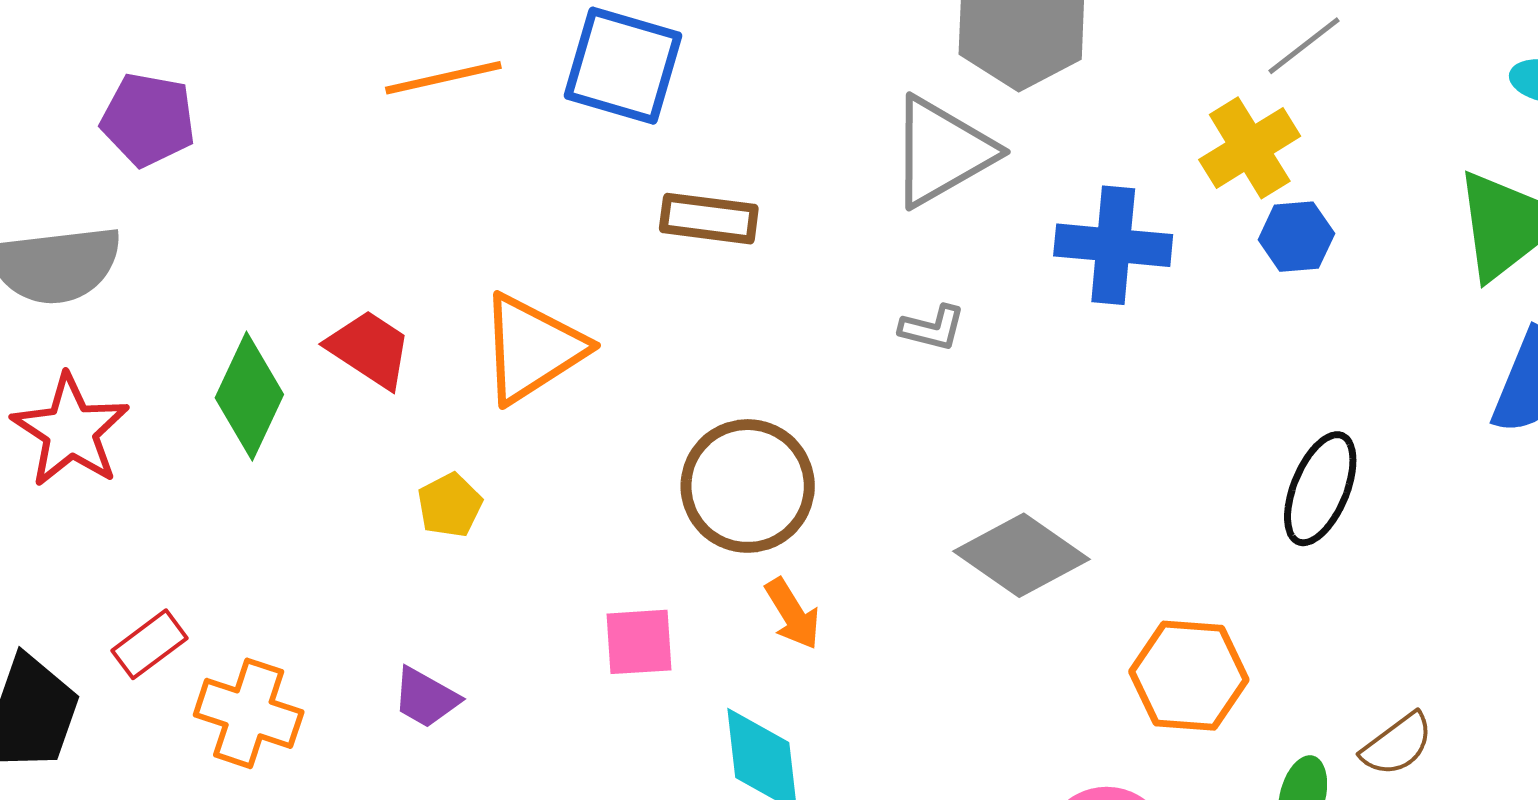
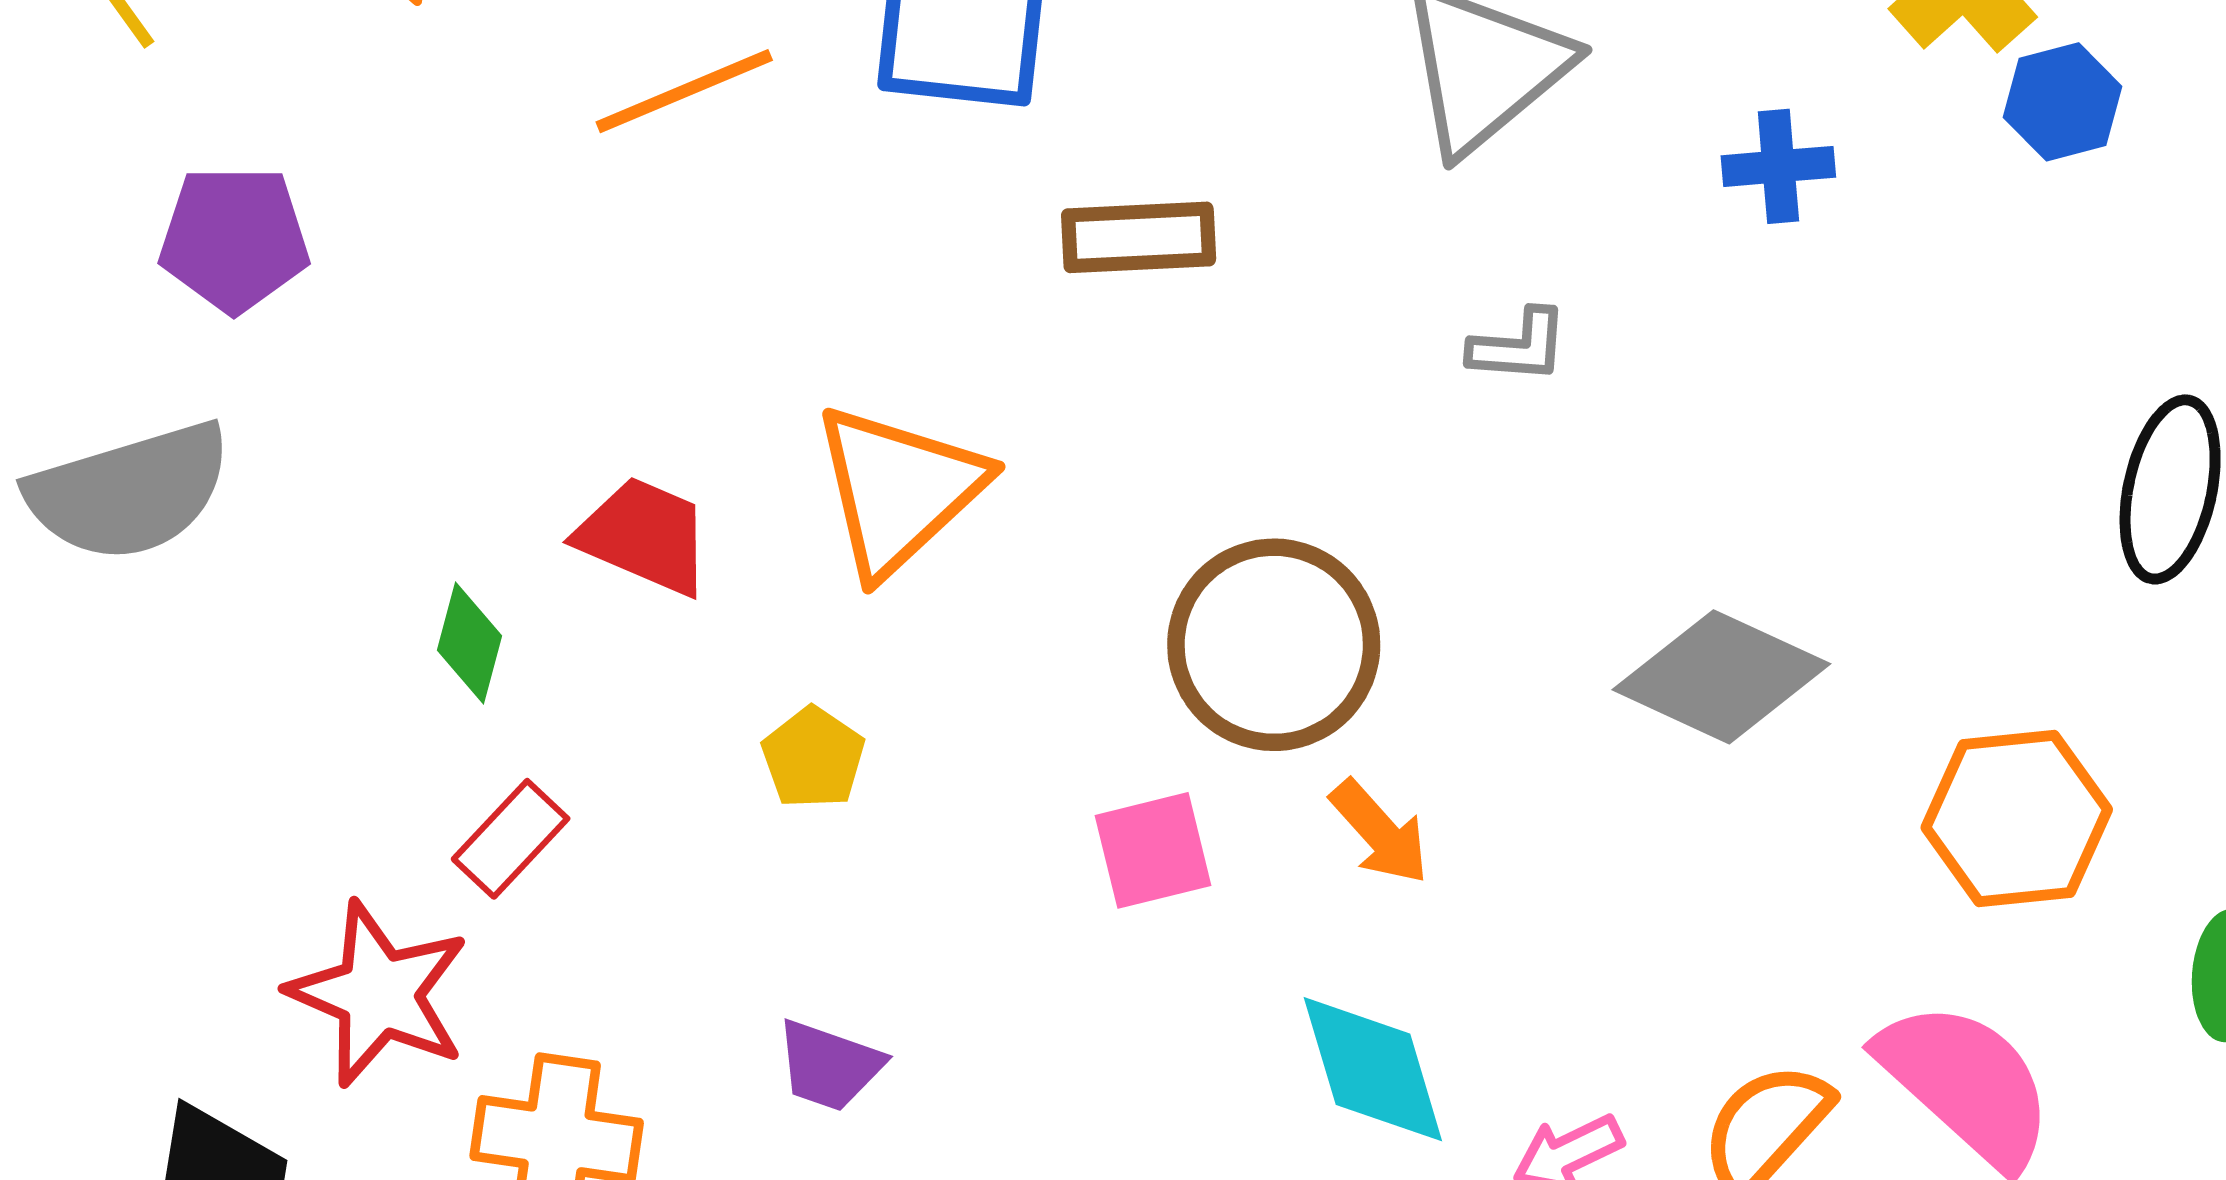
blue cross: (1113, 245) -> (1778, 166), size x0.6
green diamond: (249, 396) -> (469, 643), size x0.6
red star: (71, 431) -> (379, 994), moved
pink square: (639, 642) -> (1153, 850), moved
red rectangle: (150, 644) -> (511, 839), moved

